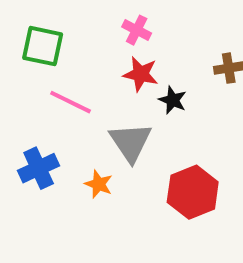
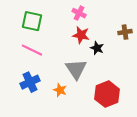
pink line: (71, 102) -> (32, 50), moved

